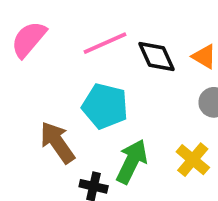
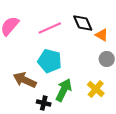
black diamond: (157, 57) -> (83, 23), moved
brown arrow: (57, 142) -> (25, 80), turned -30

